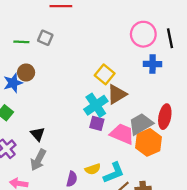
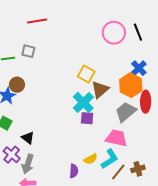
blue cross: (153, 64) -> (139, 68), moved, turned -35
black triangle: (38, 134) -> (28, 138), moved
pink trapezoid: (122, 134) -> (116, 138), moved
orange hexagon: (148, 142) -> (131, 85), moved
gray arrow: (38, 160) -> (28, 164), moved

